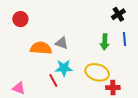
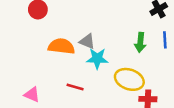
cyan star: (64, 68) -> (97, 59), moved
red line: (53, 80) -> (75, 87), turned -48

